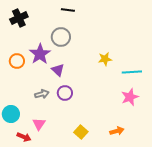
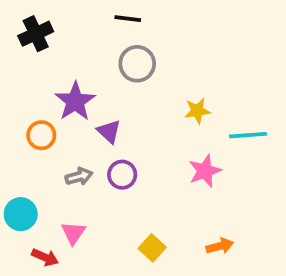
gray circle: (61, 37) -> (137, 64), moved
orange circle: (17, 61) -> (41, 135), moved
pink star: (130, 97) -> (205, 171), moved

